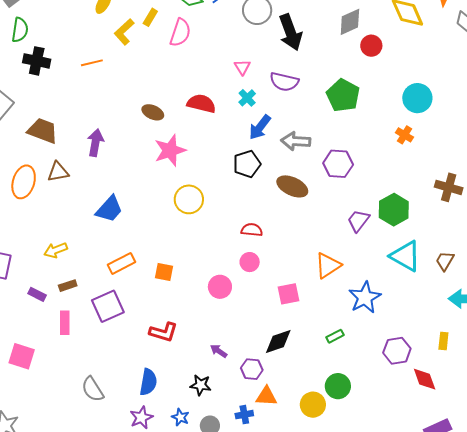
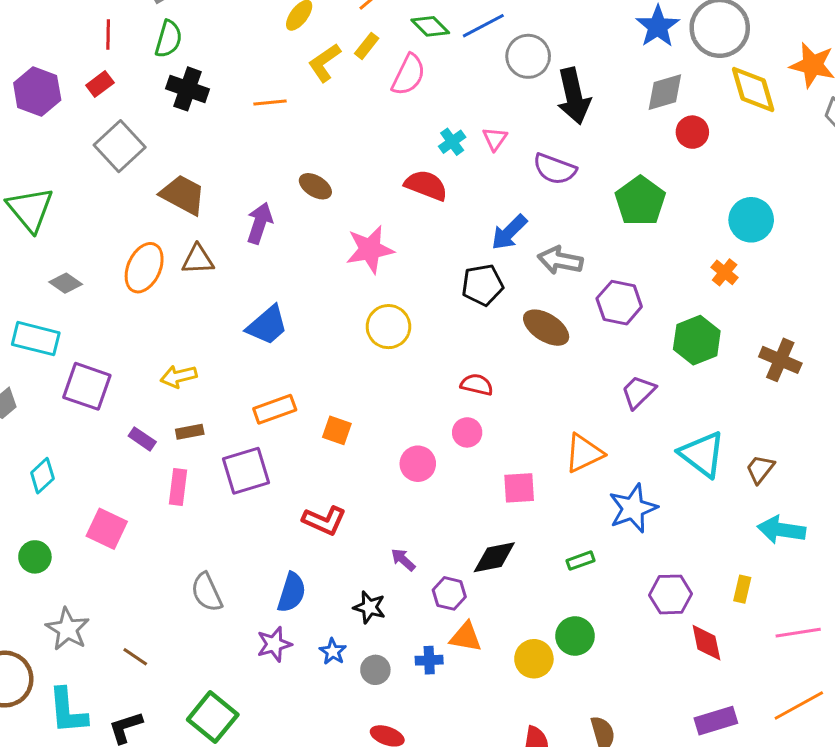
cyan cross: (247, 98) -> (452, 142), moved
brown ellipse: (153, 112) -> (315, 186), moved
green hexagon: (394, 210) -> (697, 340), moved

